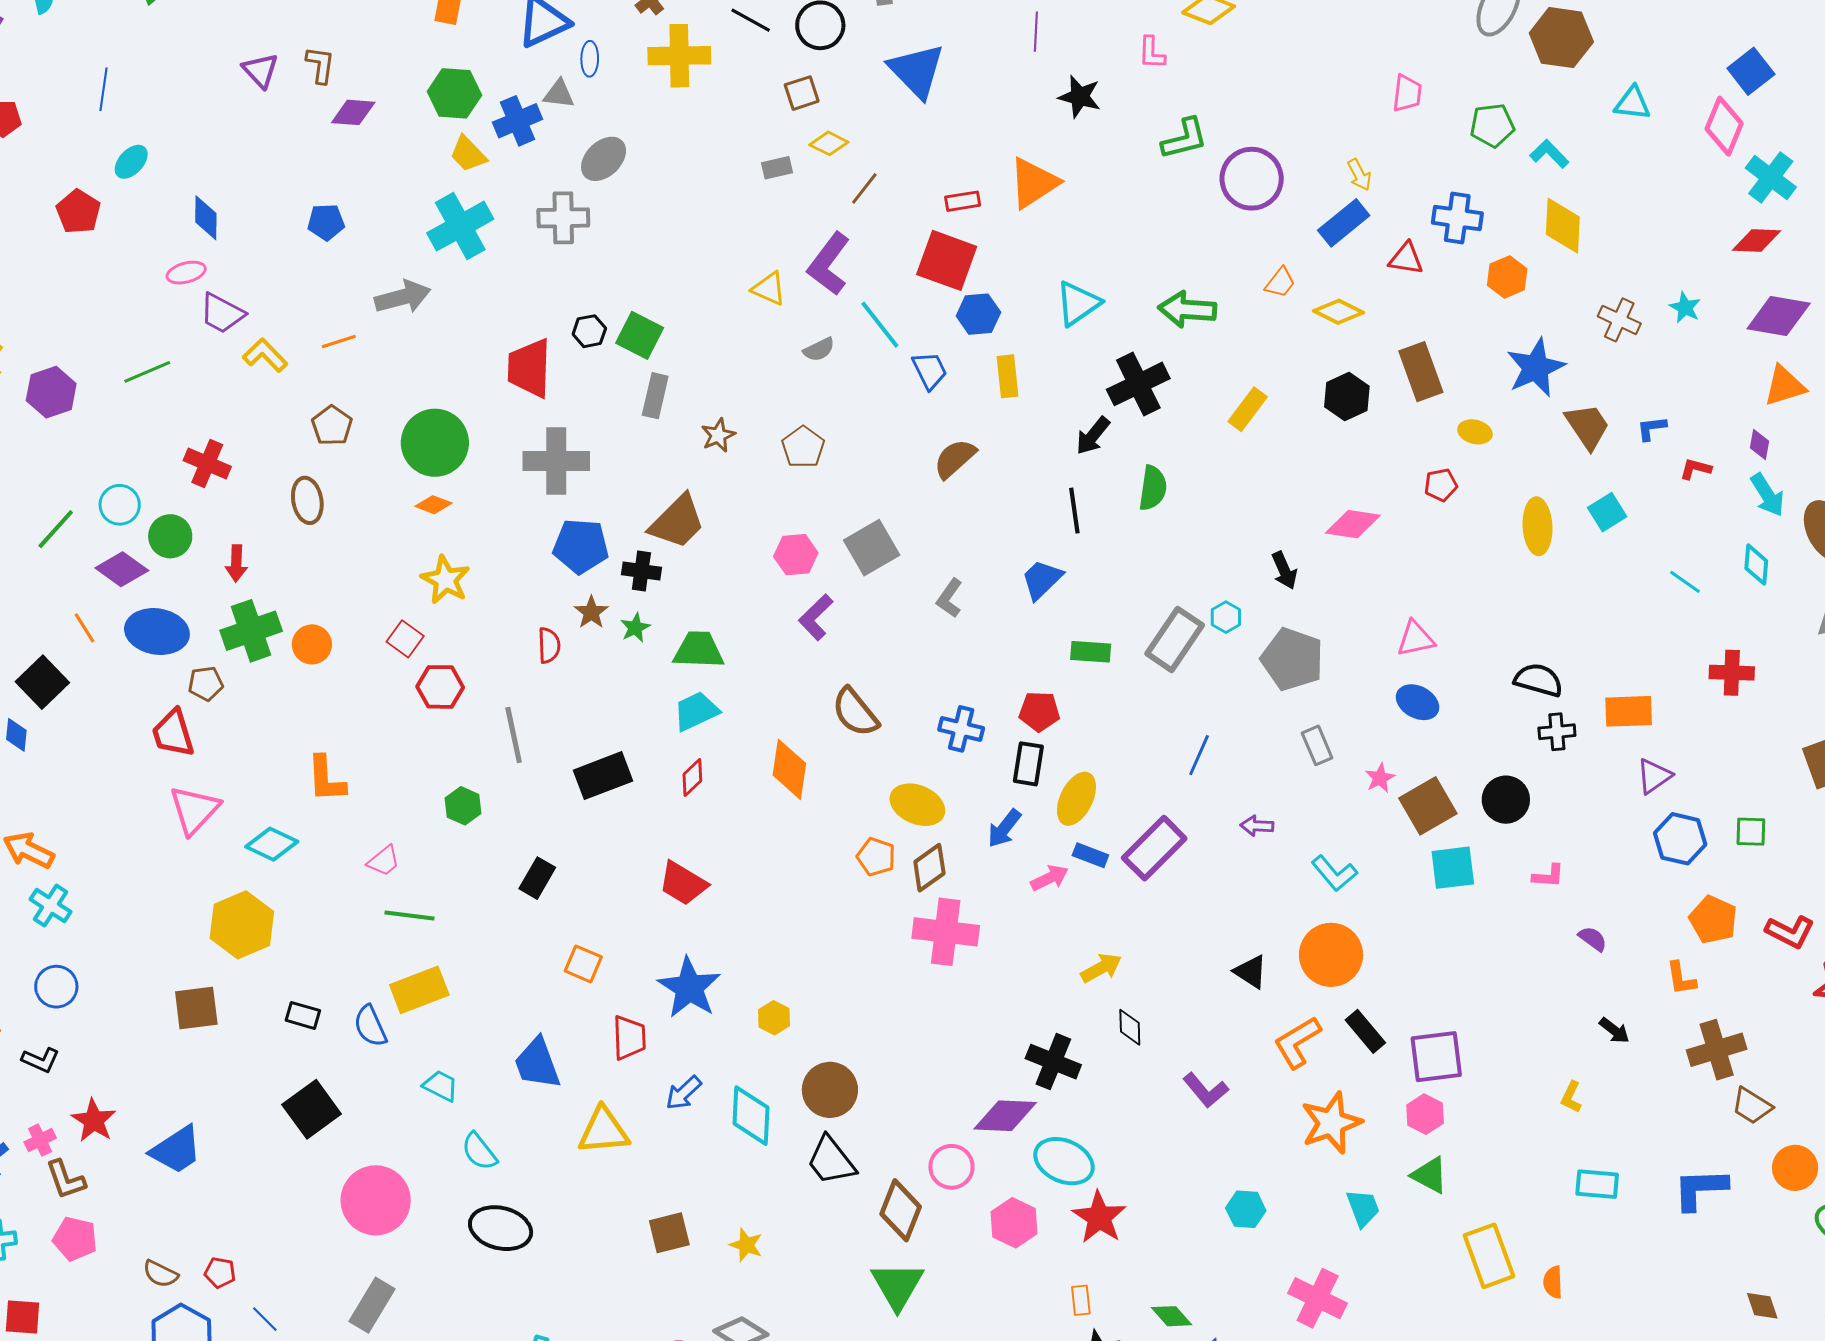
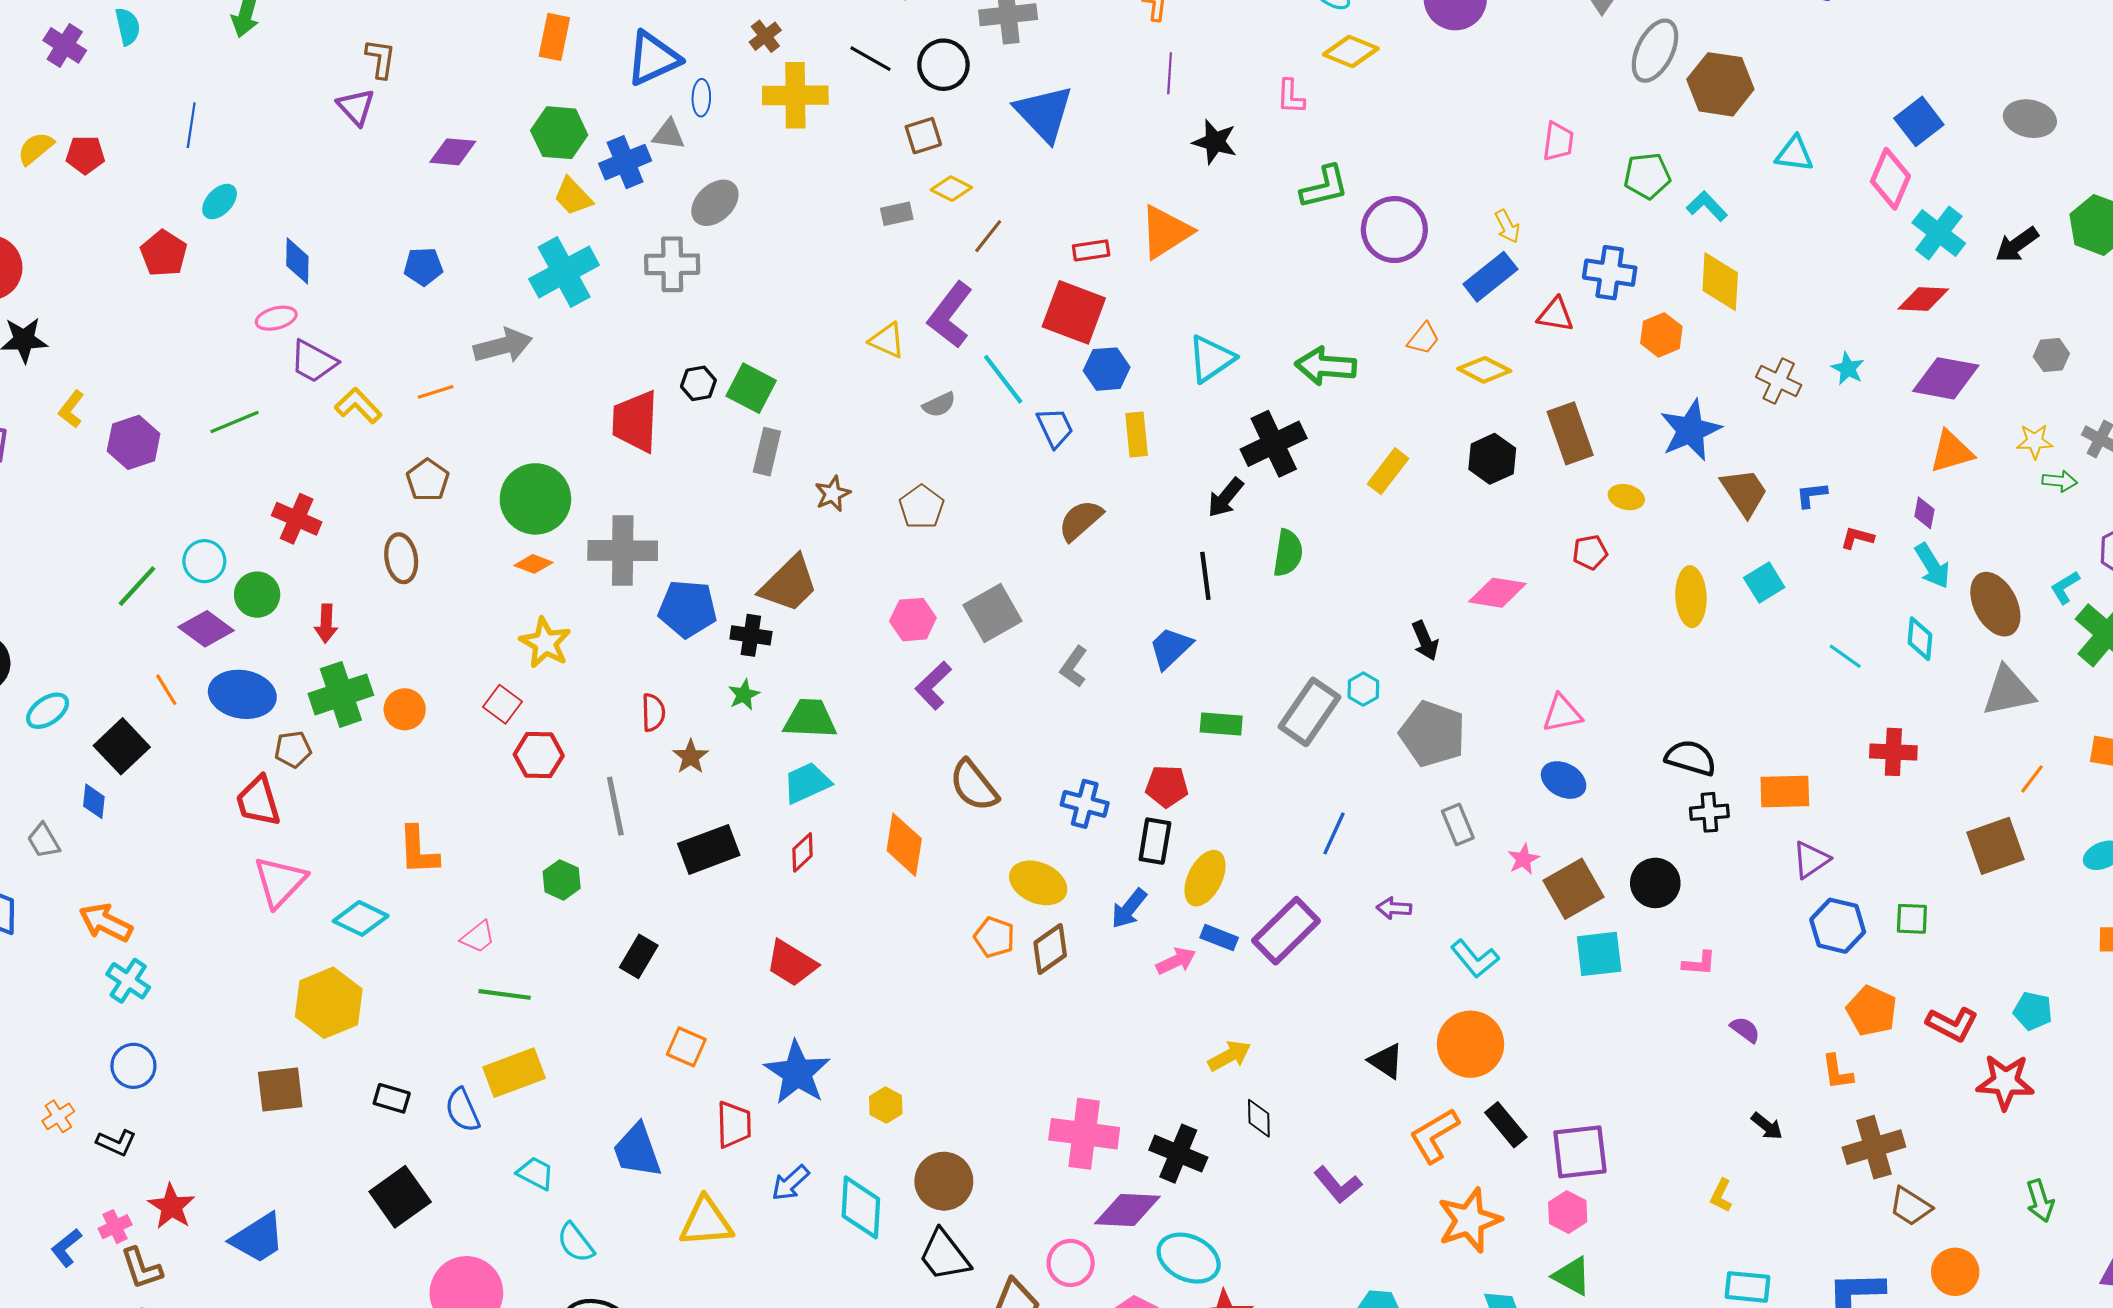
brown L-shape: (320, 65) -> (381, 59), moved
gray cross: (556, 461) -> (623, 551), moved
brown star: (591, 612) -> (691, 757), moved
pink cross: (946, 932) -> (1084, 1134), moved

